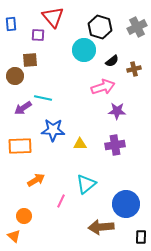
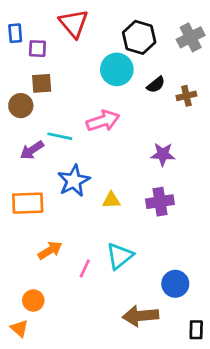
purple square: (38, 35) -> (37, 49), moved
pink arrow: (103, 87) -> (103, 121), moved
blue star: (53, 130) -> (74, 181), turned -30
pink line: (61, 201) -> (85, 268), moved
blue circle: (126, 204) -> (175, 284), size x0.7

